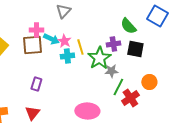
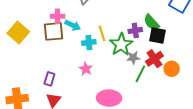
green semicircle: (128, 26) -> (151, 22), moved
pink star: (64, 41) -> (86, 69), moved
purple rectangle: (36, 84) -> (49, 79), moved
red cross: (130, 98) -> (154, 59), moved

